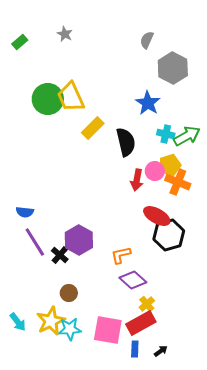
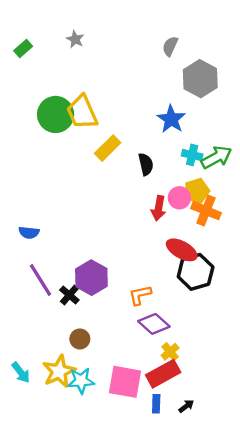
black semicircle: (126, 142) -> (146, 164), size x0.7
blue semicircle: (25, 212) -> (29, 233), moved

